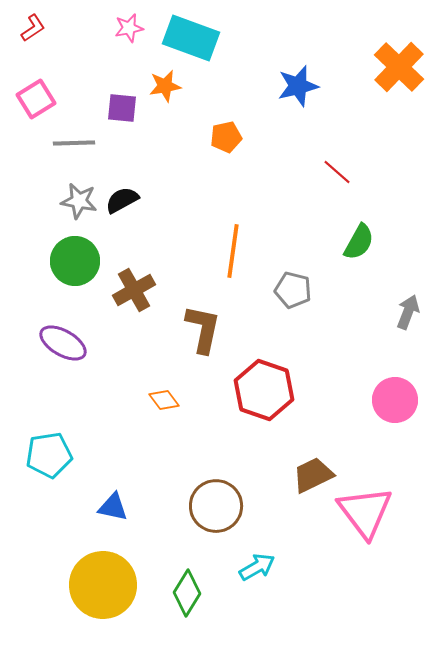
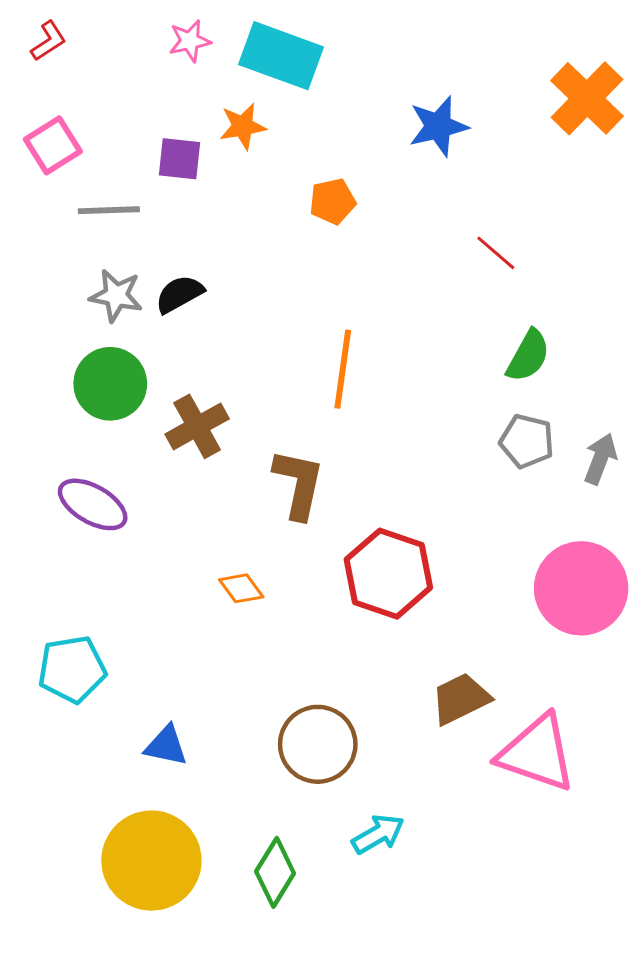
gray pentagon: (293, 290) -> (527, 441), moved
pink circle: (395, 400) -> (581, 588), size x1.4
pink triangle: (365, 512) -> (537, 753), turned -34

